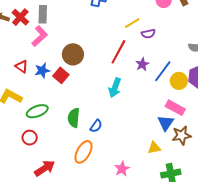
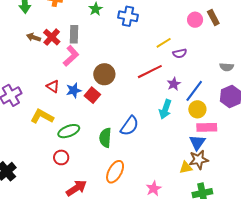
red line: (118, 52) -> (150, 72), turned 35
yellow circle: (179, 81) -> (197, 109), moved
cyan arrow: (115, 88) -> (165, 109), moved
pink rectangle: (175, 108) -> (207, 127), turned -30
blue semicircle: (96, 126) -> (130, 126), moved, size x1.5
brown star: (182, 135) -> (199, 160), moved

